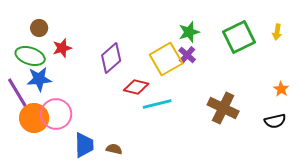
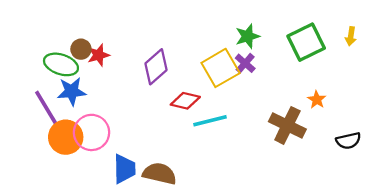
brown circle: (39, 28) -> (81, 49), moved
orange star: (281, 89) -> (317, 100), moved
brown semicircle: (114, 149) -> (160, 174), size x1.8

